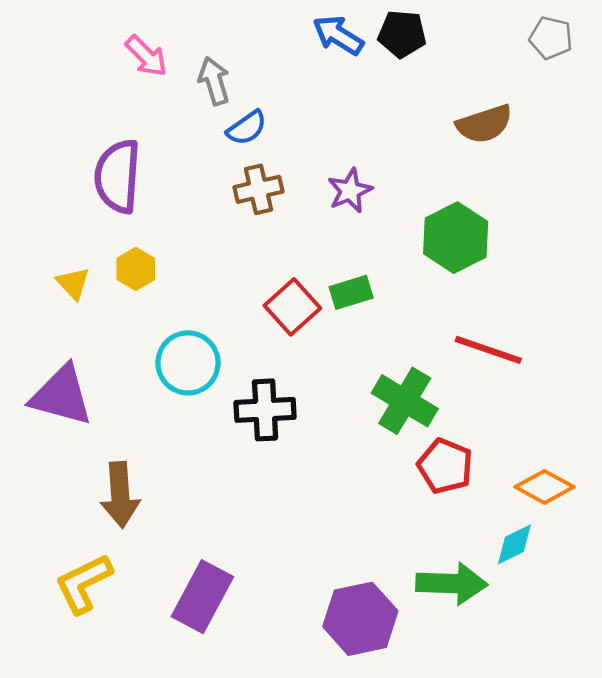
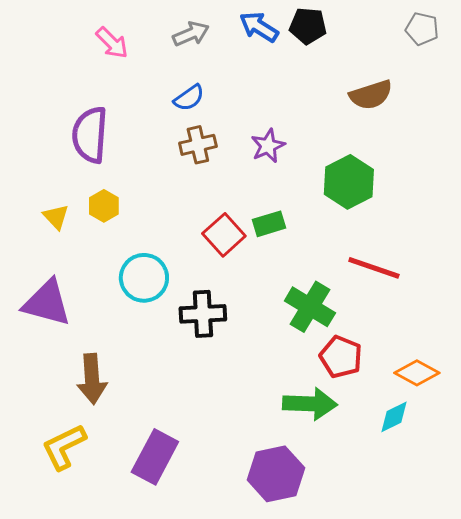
gray arrow: (214, 81) -> (191, 34), moved, turned 84
green arrow: (452, 584) -> (310, 404), moved

